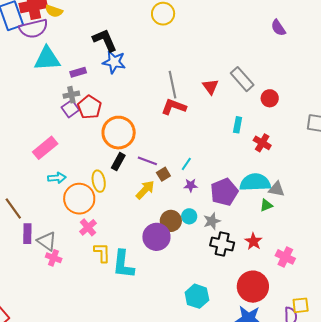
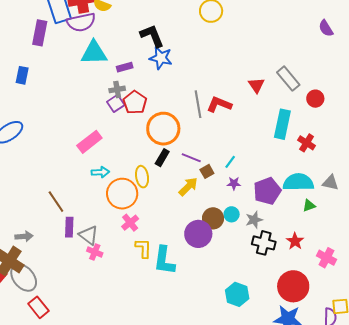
gray line: (172, 85) -> (198, 104), moved
cyan rectangle: (238, 125) -> (282, 124), size x1.8
gray triangle: (277, 189) -> (330, 183), moved

